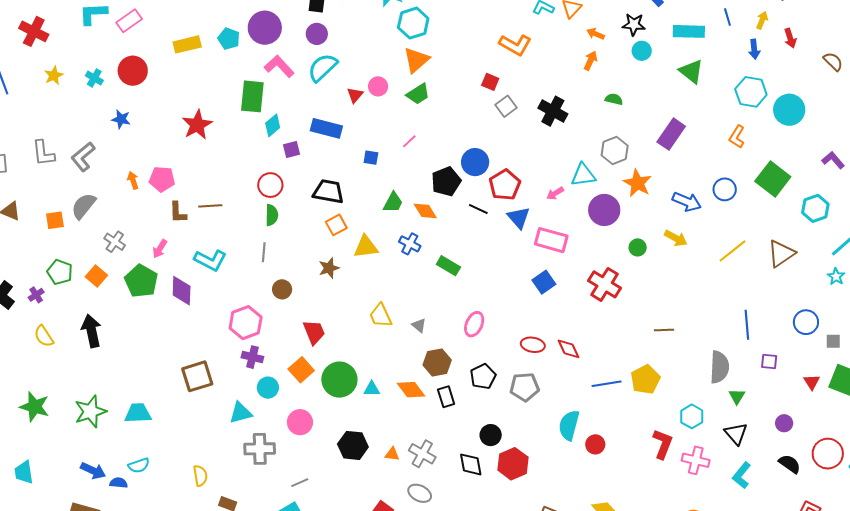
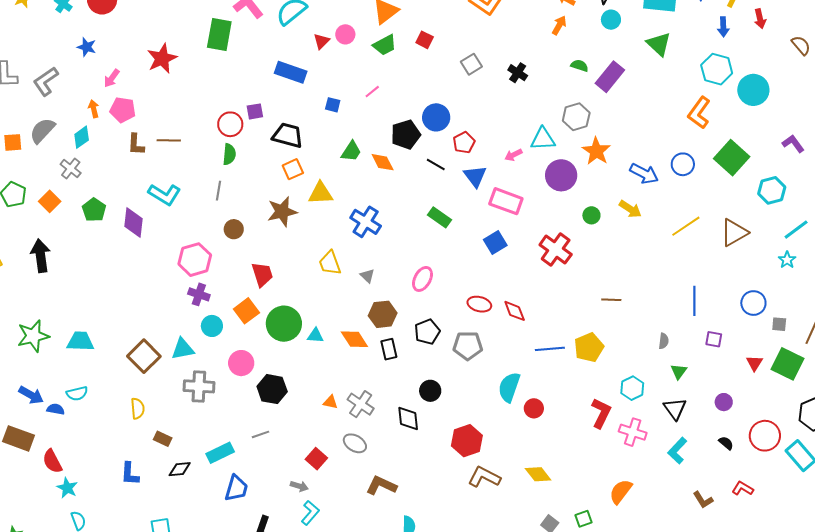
red square: (490, 82) -> (425, 40), moved
black cross: (553, 111) -> (518, 73), size x0.7
cyan diamond: (273, 125) -> (82, 137), moved
purple rectangle: (671, 134) -> (610, 77), moved
orange L-shape: (737, 137) -> (699, 113), size x1.4
purple square: (292, 149) -> (255, 111), moved
red pentagon: (505, 185) -> (464, 143), size x0.7
blue cross: (410, 244) -> (366, 222), moved, size x1.4
pink arrow: (160, 249) -> (112, 78), moved
green rectangle: (448, 266) -> (439, 217), moved
brown star: (329, 268) -> (282, 212), size x1.4
green pentagon: (141, 281) -> (94, 210), size x0.7
gray semicircle: (719, 367) -> (664, 341), size x0.5
brown square: (197, 376) -> (144, 356), moved, turned -32
black hexagon: (353, 445) -> (272, 389), moved
red hexagon: (513, 464) -> (467, 441), moved
black semicircle: (790, 464) -> (726, 443), size x0.7
gray line: (300, 483) -> (261, 434), moved

